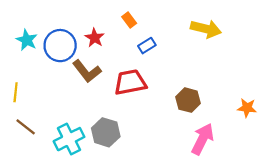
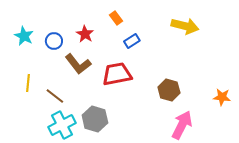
blue circle: (60, 46) -> (54, 41), size x0.6
yellow line: (16, 92) -> (28, 83), moved
brown line: (26, 127) -> (55, 96), moved

